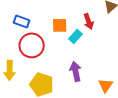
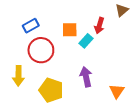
blue rectangle: (22, 21) -> (31, 26), turned -49
red arrow: (89, 21) -> (99, 26), turned 35

